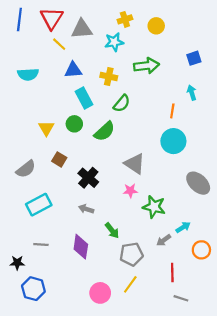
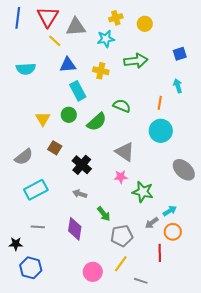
green semicircle: (122, 103) -> (122, 106), moved, turned -108
orange circle: (201, 250) -> (173, 232), moved
gray line: (181, 298) -> (141, 281), moved

